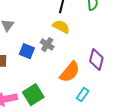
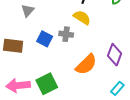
gray cross: (47, 45) -> (66, 34), turned -32
cyan rectangle: (83, 95) -> (117, 88), moved

